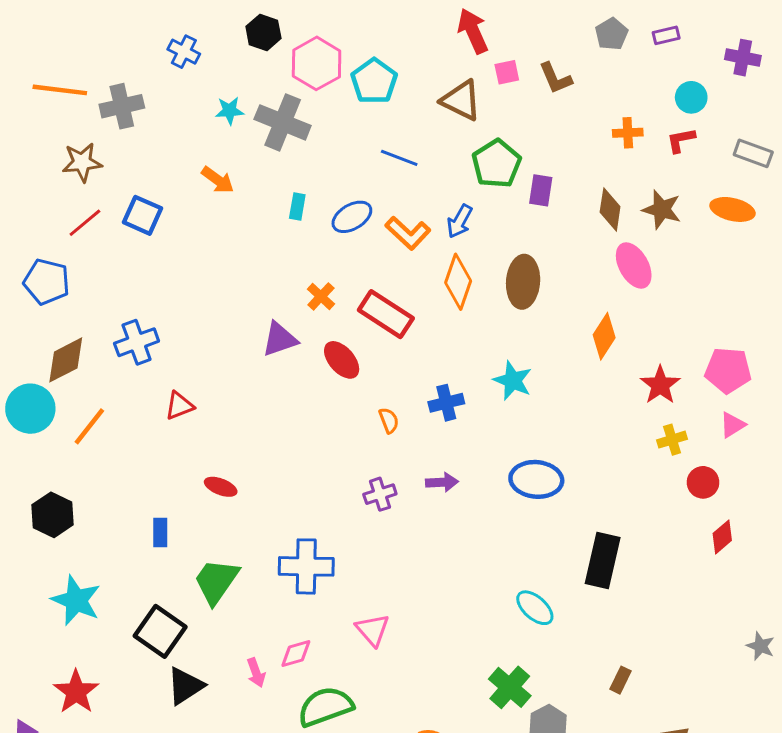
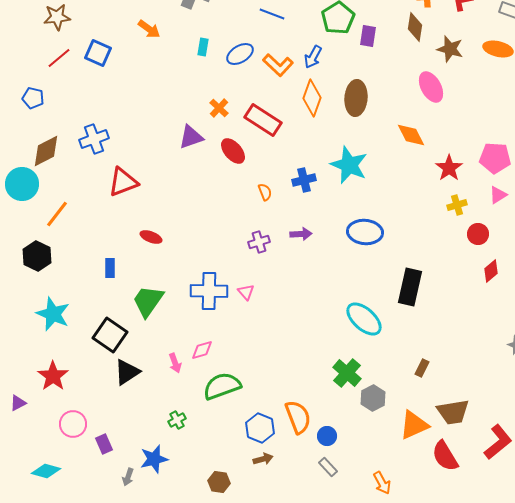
brown diamond: (610, 209) -> (415, 27), moved
blue pentagon: (47, 282) -> (33, 98), size x0.7
orange diamond: (604, 336) -> (411, 135), turned -60
cyan star: (513, 381) -> (349, 165), size x1.4
red triangle: (179, 406) -> (123, 182), size x1.5
orange line: (89, 426) -> (57, 214), moved
cyan ellipse: (535, 608) -> (364, 319), size x1.4
pink triangle: (373, 630) -> (246, 292), moved, size x0.7

